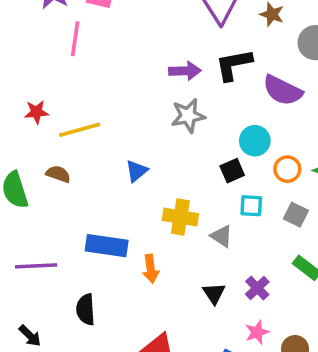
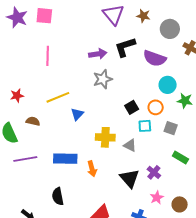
pink line: (75, 39) -> (48, 56), moved
red star: (37, 112) -> (17, 96), moved
yellow line: (80, 130) -> (58, 97), moved
cyan circle: (255, 141) -> (168, 85), moved
orange circle: (287, 169) -> (156, 107), moved
purple line: (36, 266) -> (25, 159), moved
black triangle: (214, 293) -> (130, 178), size x1.5

